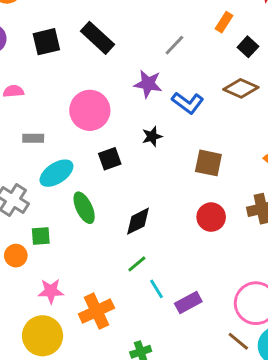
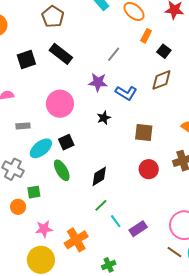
brown diamond: (241, 88) -> (161, 80), turned -40
black square: (110, 159) -> (66, 142), moved

